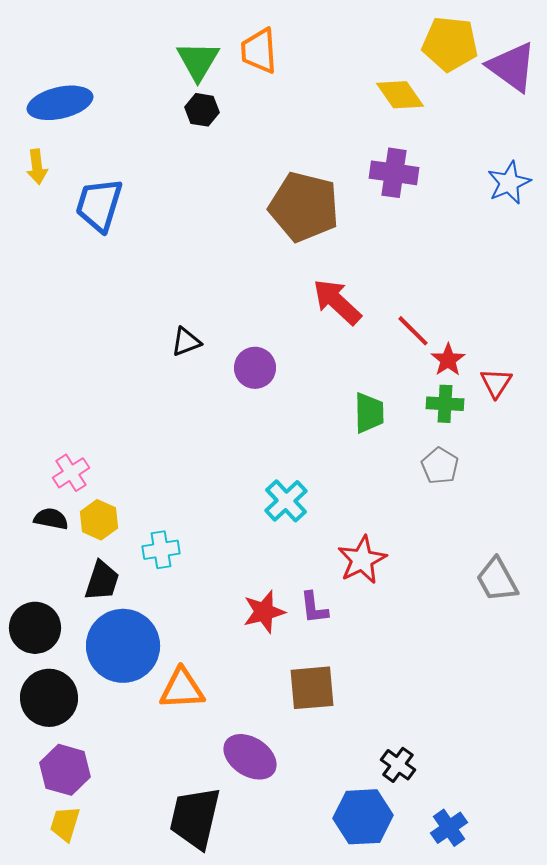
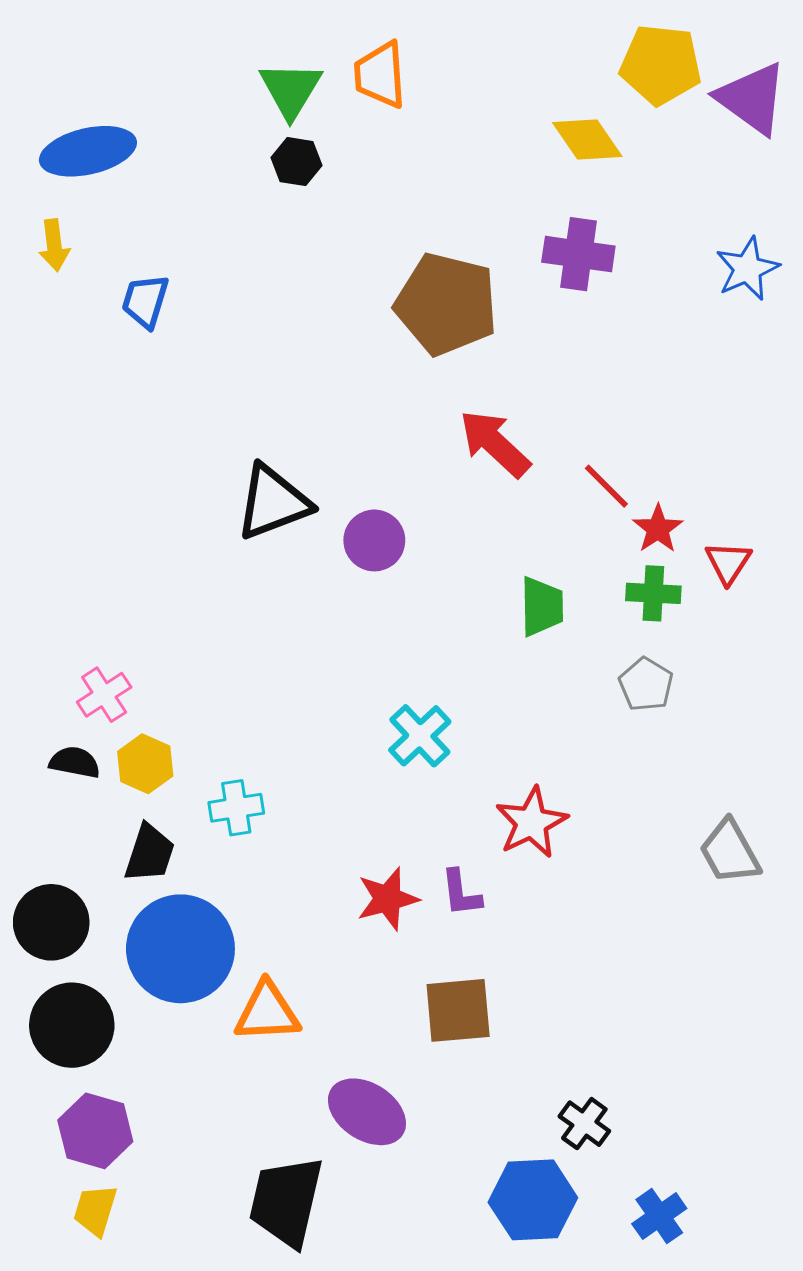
blue trapezoid: (99, 205) -> (145, 301), size x0.7
black triangle: (186, 342) -> (273, 502), size x1.8

